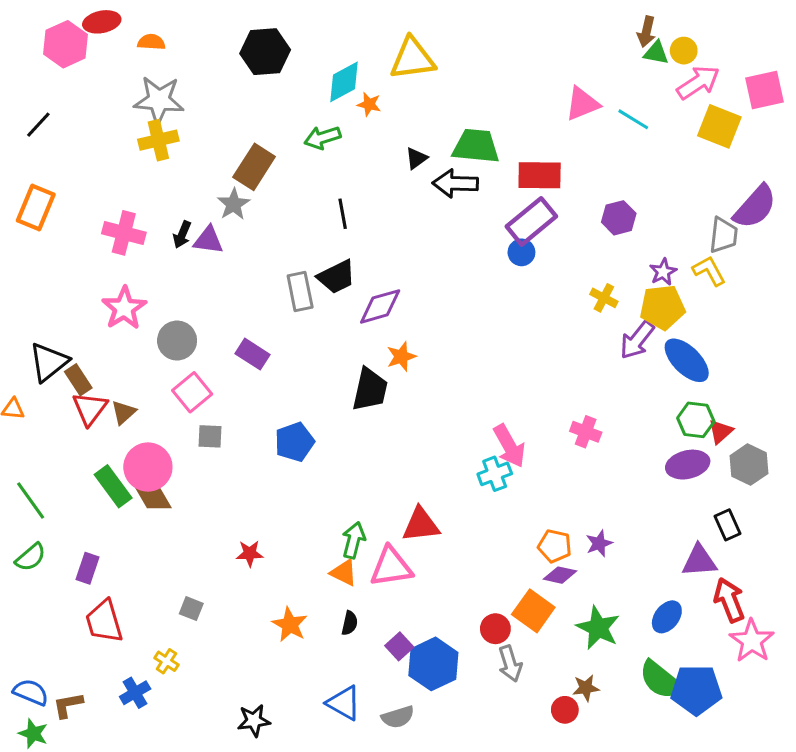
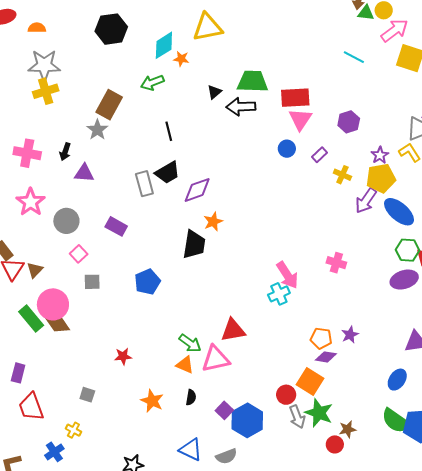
pink triangle: (582, 104) -> (300, 119), moved, turned -30
purple rectangle: (531, 221) -> (320, 155), moved, size x0.5
purple triangle: (208, 240) -> (84, 173), moved
pink square: (192, 392) -> (79, 254), size x0.7
green arrow: (354, 540) -> (190, 343), turned 115
green star: (598, 628) -> (319, 413), moved

